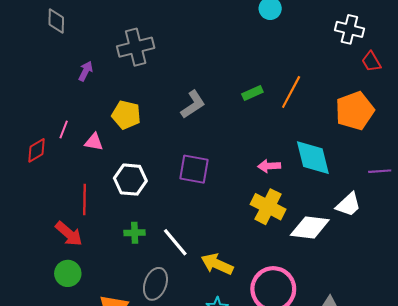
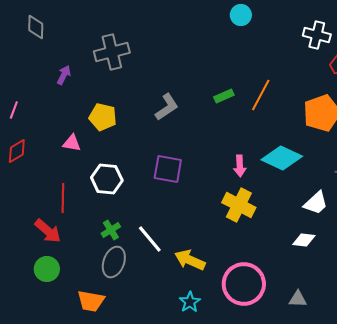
pink line: (64, 129) -> (14, 110), moved
cyan diamond: (313, 158) -> (282, 158), turned -51
pink arrow: (269, 166) -> (240, 166), turned -90
white diamond: (310, 228) -> (304, 240), moved, size x0.6
green cross: (135, 233) -> (111, 230), turned -30
gray ellipse: (155, 284) -> (114, 262), moved

